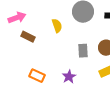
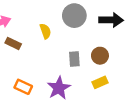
purple star: (69, 77) -> (59, 88), size x1.5

